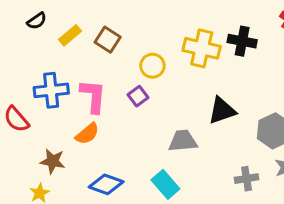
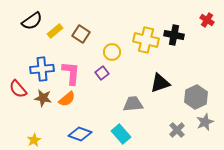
black semicircle: (37, 21) -> (32, 21), size x1.5
brown star: (53, 161) -> (43, 98), moved
gray cross: (247, 179) -> (177, 130), turned -35

